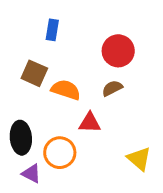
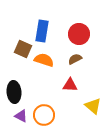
blue rectangle: (52, 30) -> (42, 31), moved, size x1.5
red triangle: (90, 123) -> (70, 85), moved
orange circle: (60, 153) -> (44, 115), moved

